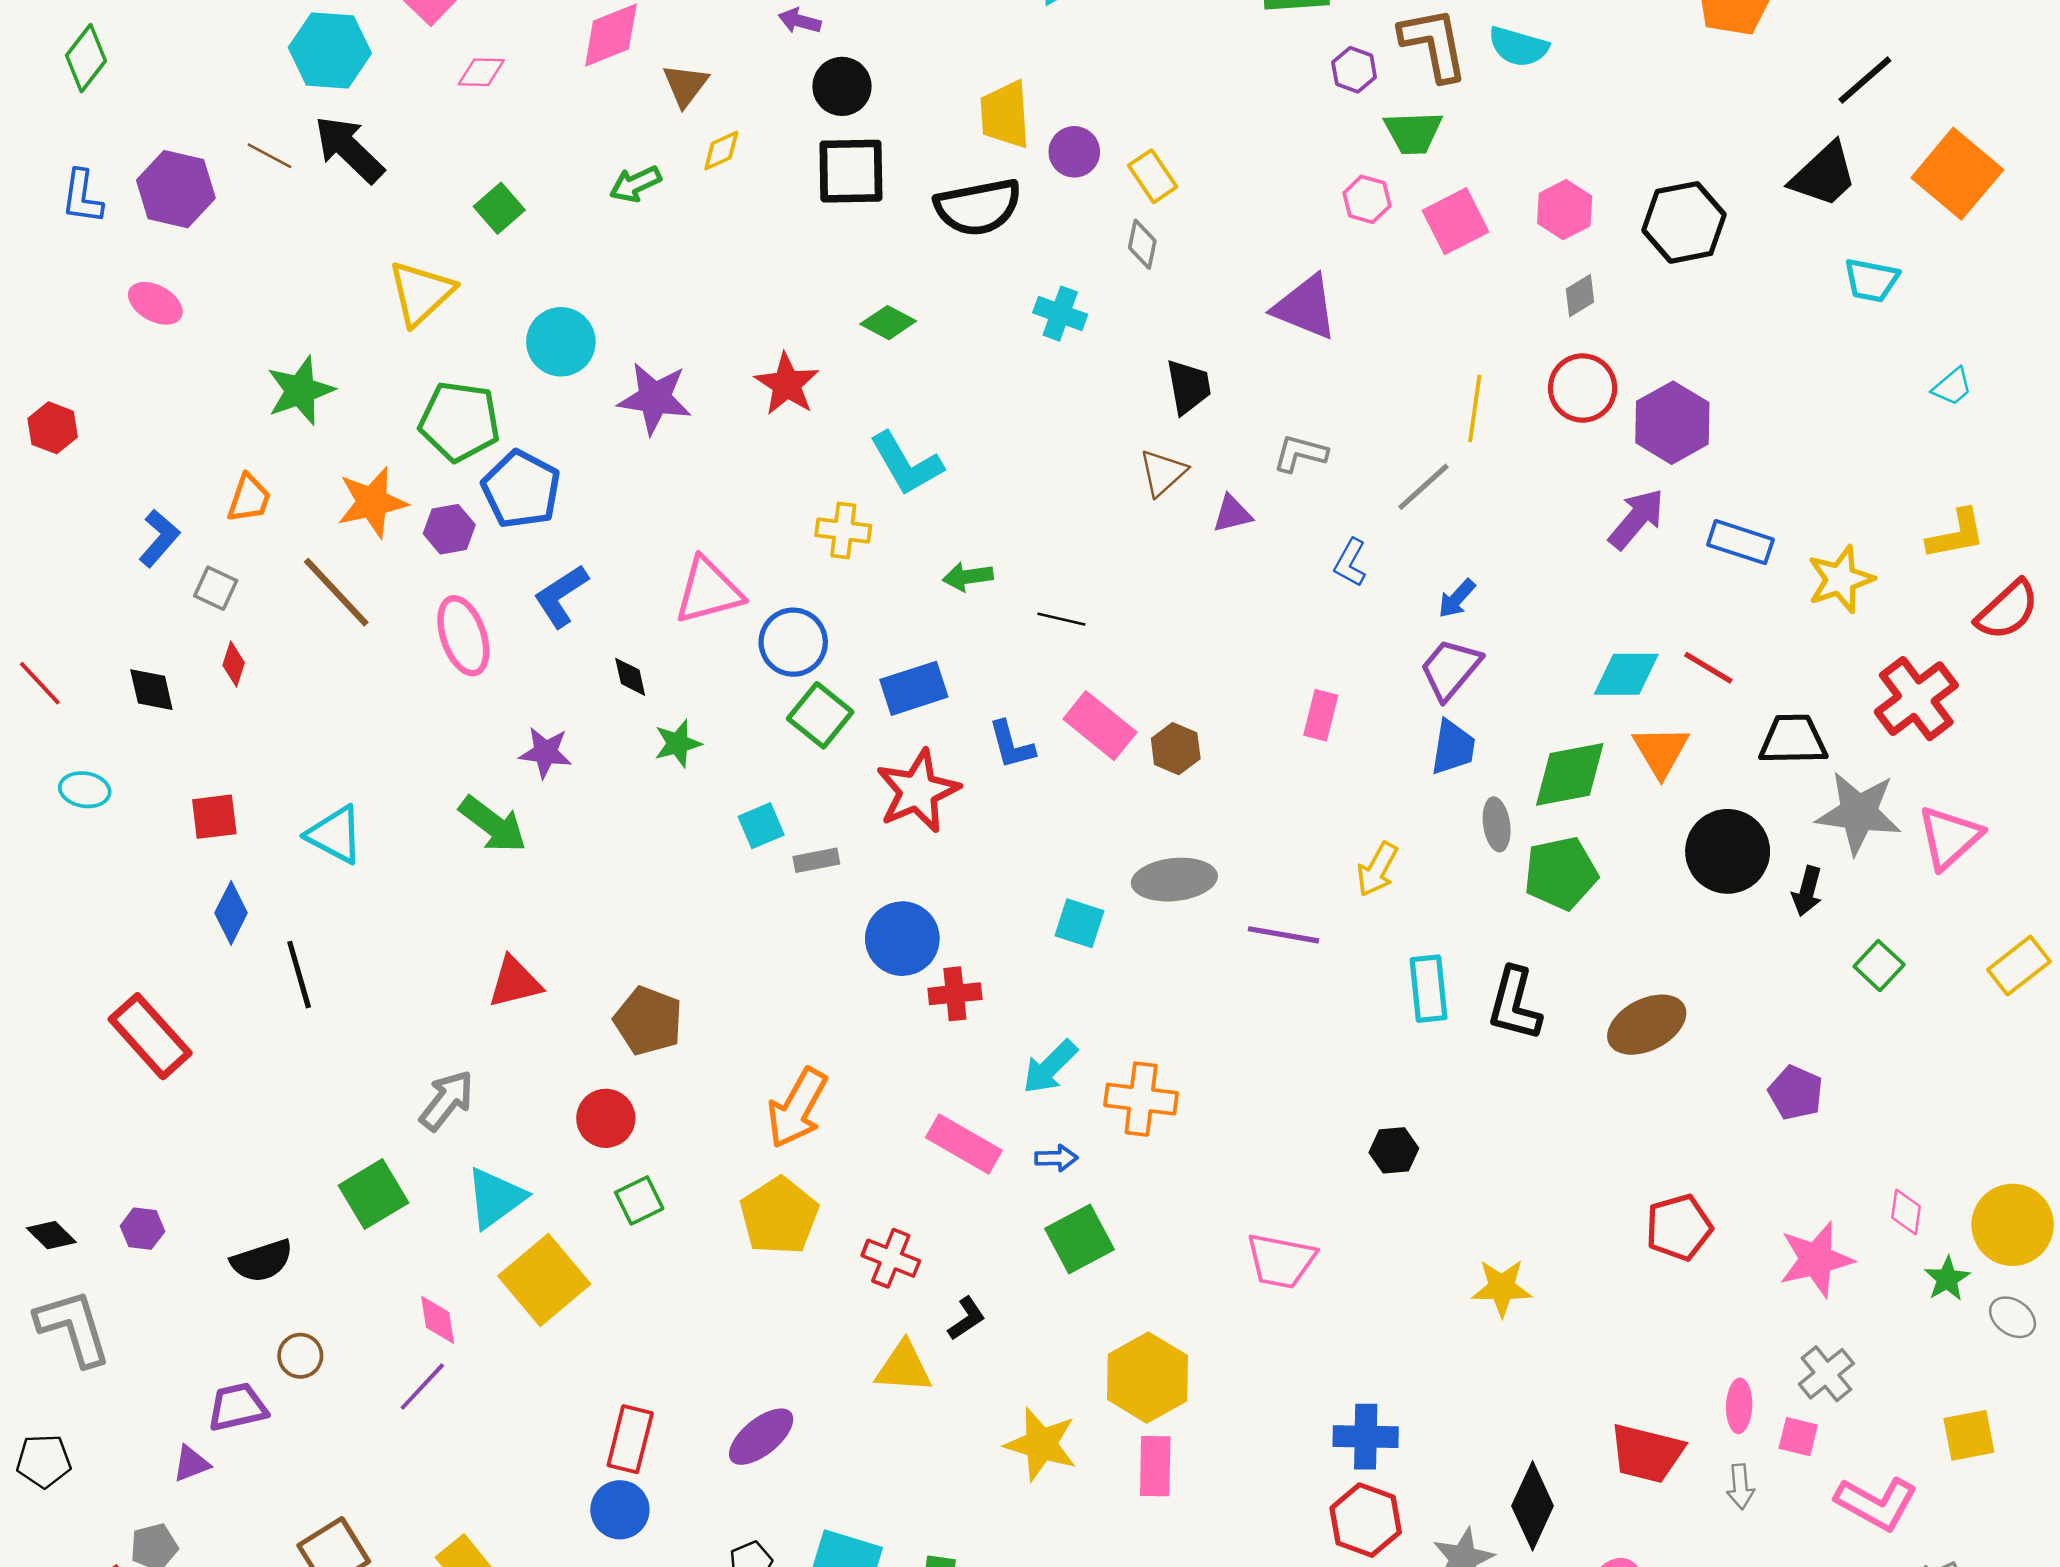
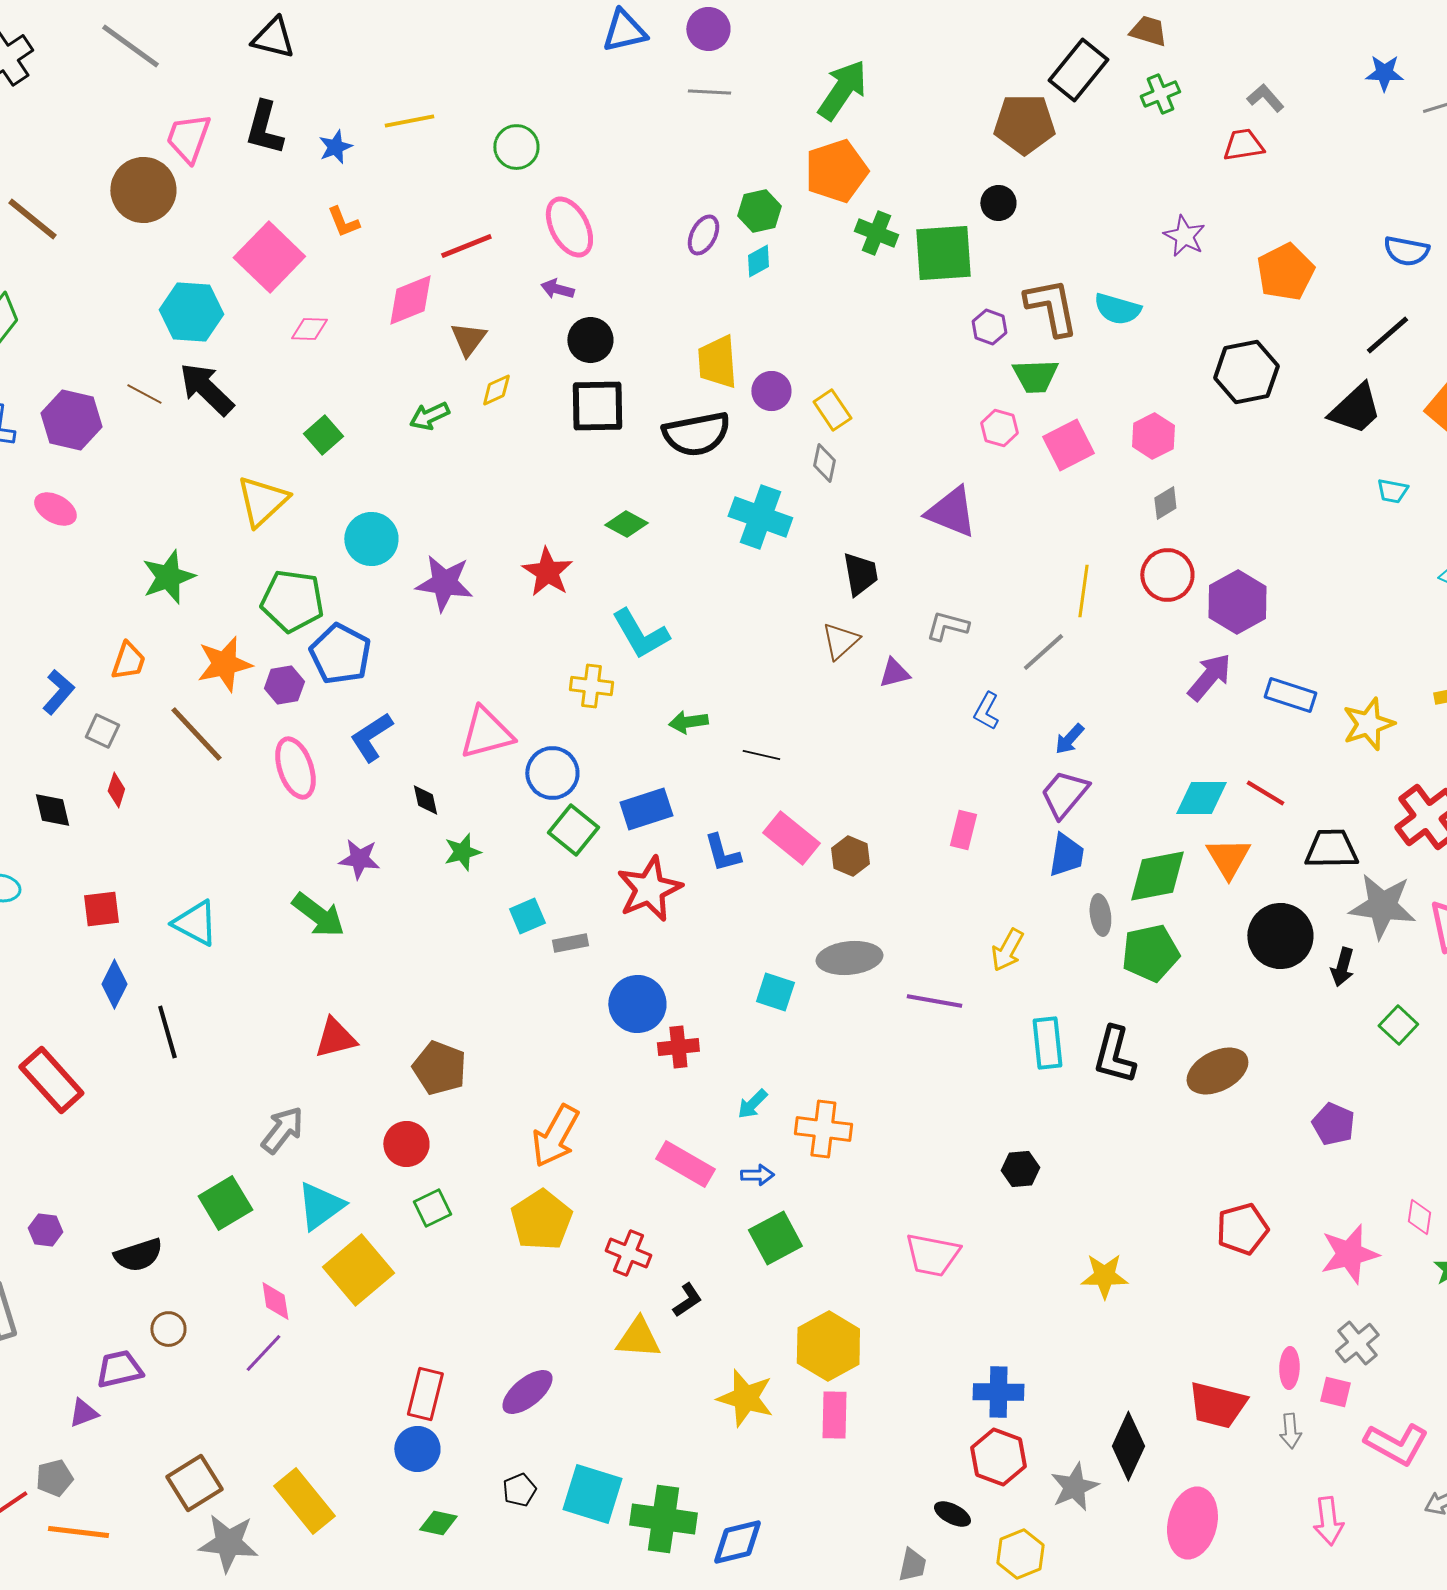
black hexagon: (1684, 222) -> (1246, 372), moved
cyan trapezoid: (1871, 280) -> (1392, 491), size x0.7
cyan cross: (1060, 314) -> (760, 517), size x1.5
cyan arrow: (1050, 1067) -> (752, 1104), size x0.7

